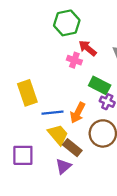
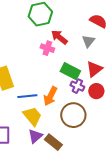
brown rectangle: (72, 148) -> (53, 142), moved
purple triangle: (63, 166) -> (35, 136), moved

